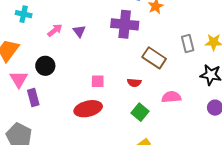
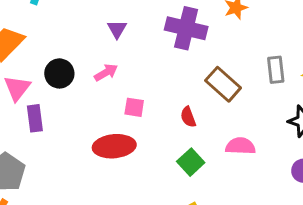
pink arrow: (55, 30) -> (106, 72), moved
red semicircle: (134, 83) -> (188, 117), turned 56

